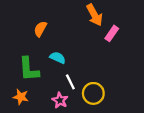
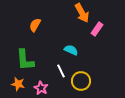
cyan semicircle: (58, 58) -> (71, 50), moved
pink star: (60, 100) -> (41, 88), moved

